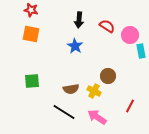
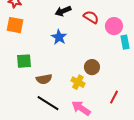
black arrow: (79, 20) -> (63, 11), turned 63
green square: (32, 81) -> (24, 61), moved
brown semicircle: (71, 89) -> (44, 79), moved

